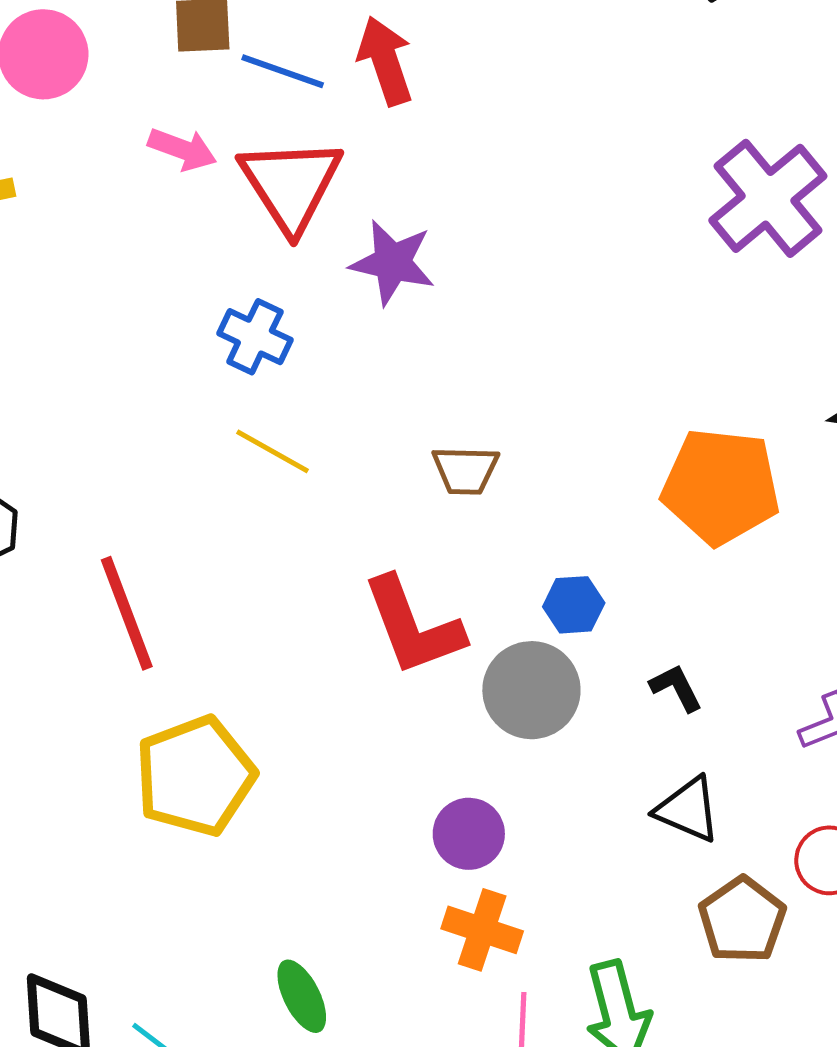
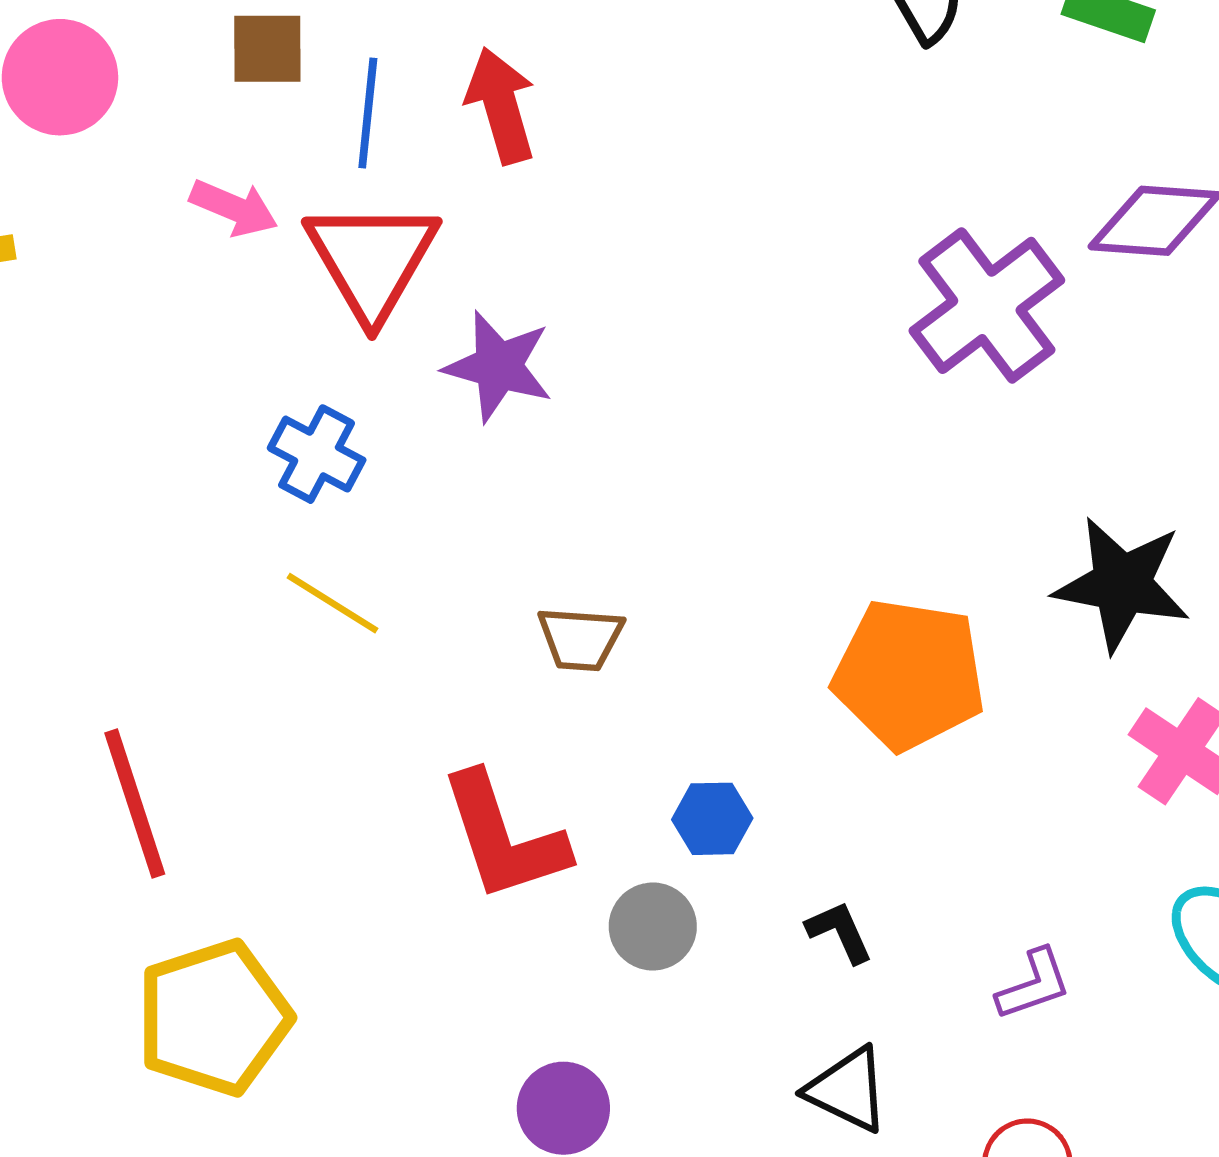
blue line: (283, 71) -> (368, 113), turned 74
gray circle: (531, 690) -> (653, 927), size x0.7

